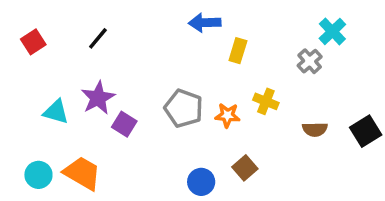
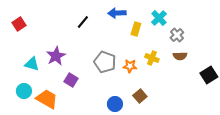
cyan cross: (332, 31) -> (159, 18), moved
black line: (98, 38) -> (83, 22), moved
purple square: (124, 124) -> (71, 80), moved
brown semicircle: (315, 129) -> (180, 56), moved
cyan circle: (38, 175) -> (24, 91), moved

